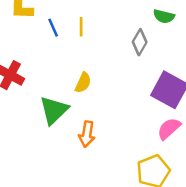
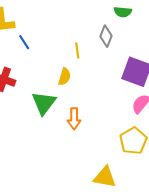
yellow line: (81, 27) -> (77, 51), moved
blue line: (53, 28) -> (24, 42), moved

